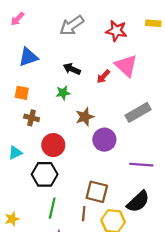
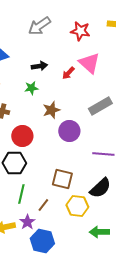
black arrow: (72, 69) -> (39, 66), turned 147
brown line: (84, 214) -> (43, 205), moved, turned 32

